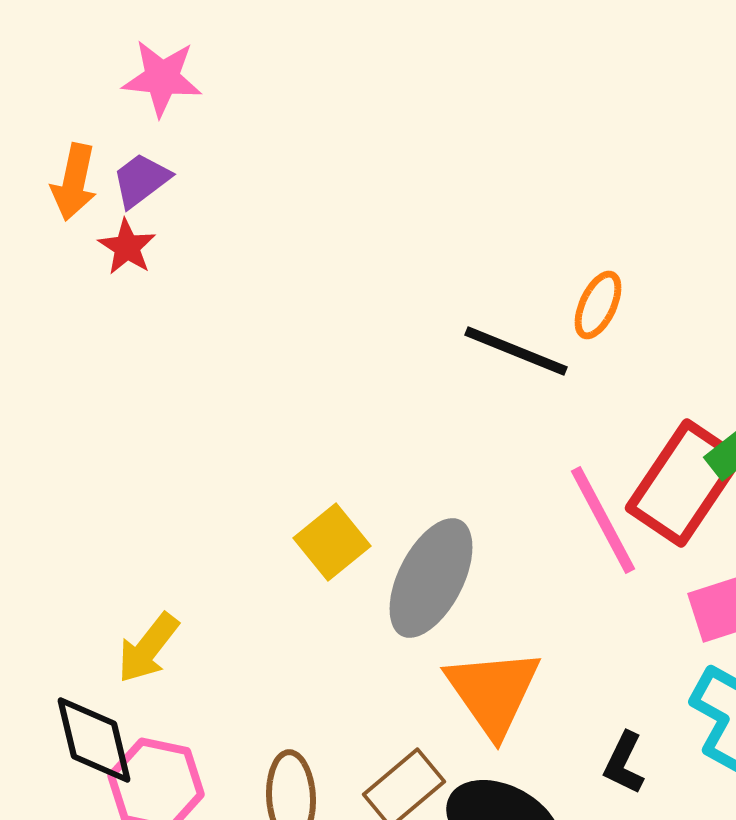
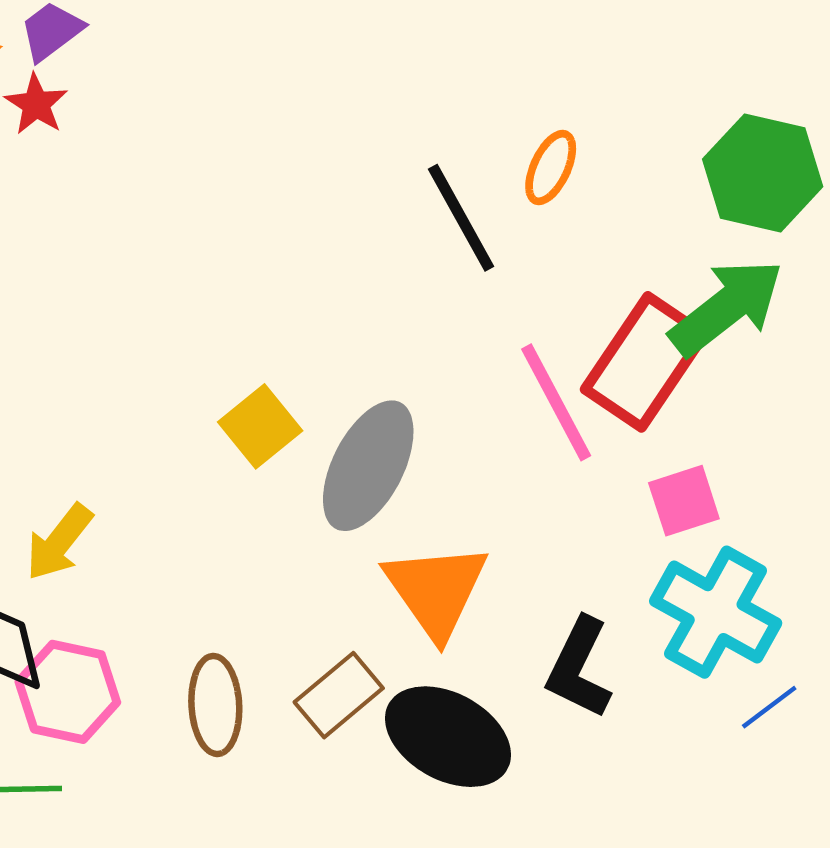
black line: (516, 351) -> (461, 218), turned 39
black L-shape: (624, 763) -> (579, 668), size x1.5

